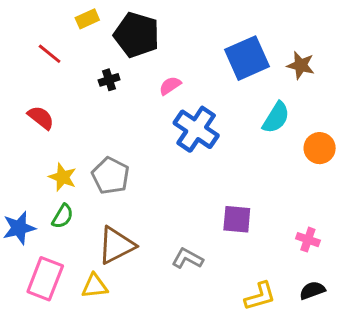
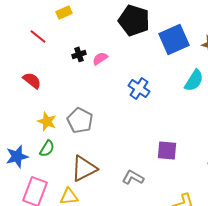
black pentagon: (137, 35) -> (134, 20), moved
pink semicircle: (170, 86) -> (100, 58), moved
blue cross: (196, 129) -> (139, 88), size x0.7

